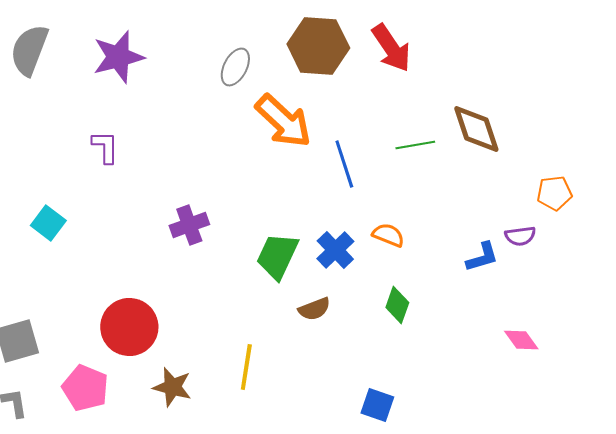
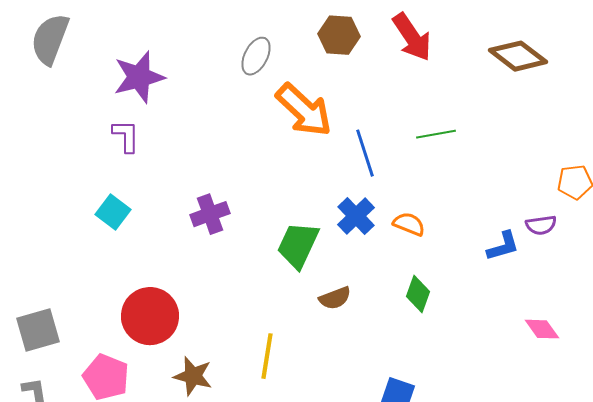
brown hexagon: (318, 46) -> (339, 35), size x0.7
purple star: (118, 57) -> (139, 77), moved
brown diamond: (476, 129) -> (518, 56), moved, turned -34
cyan square: (48, 223) -> (113, 212), moved
blue cross: (335, 250) -> (356, 216), moved

